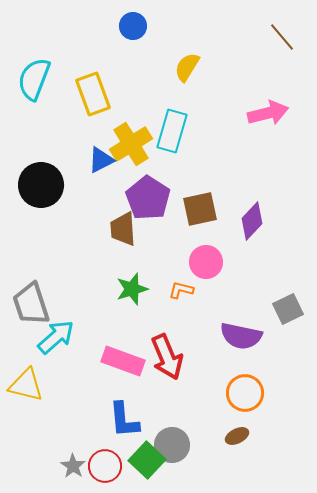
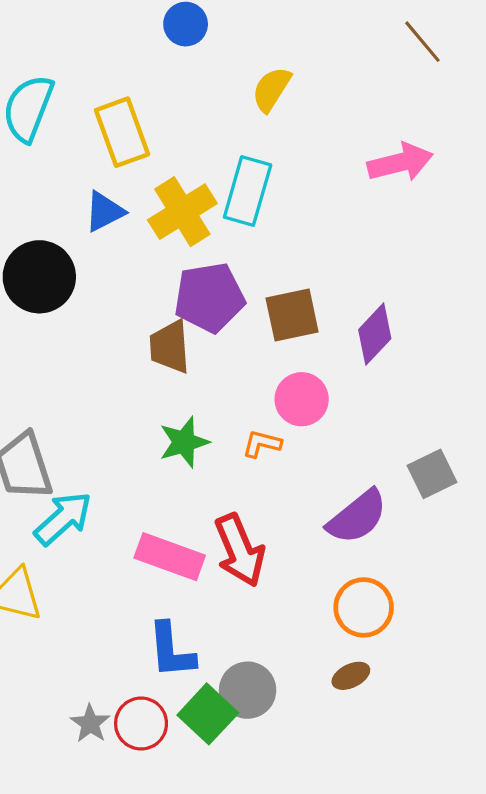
blue triangle: (101, 160) -> (104, 212), moved
purple pentagon: (148, 198) -> (209, 297), turned 30
purple semicircle: (241, 336) -> (357, 517), turned -51

